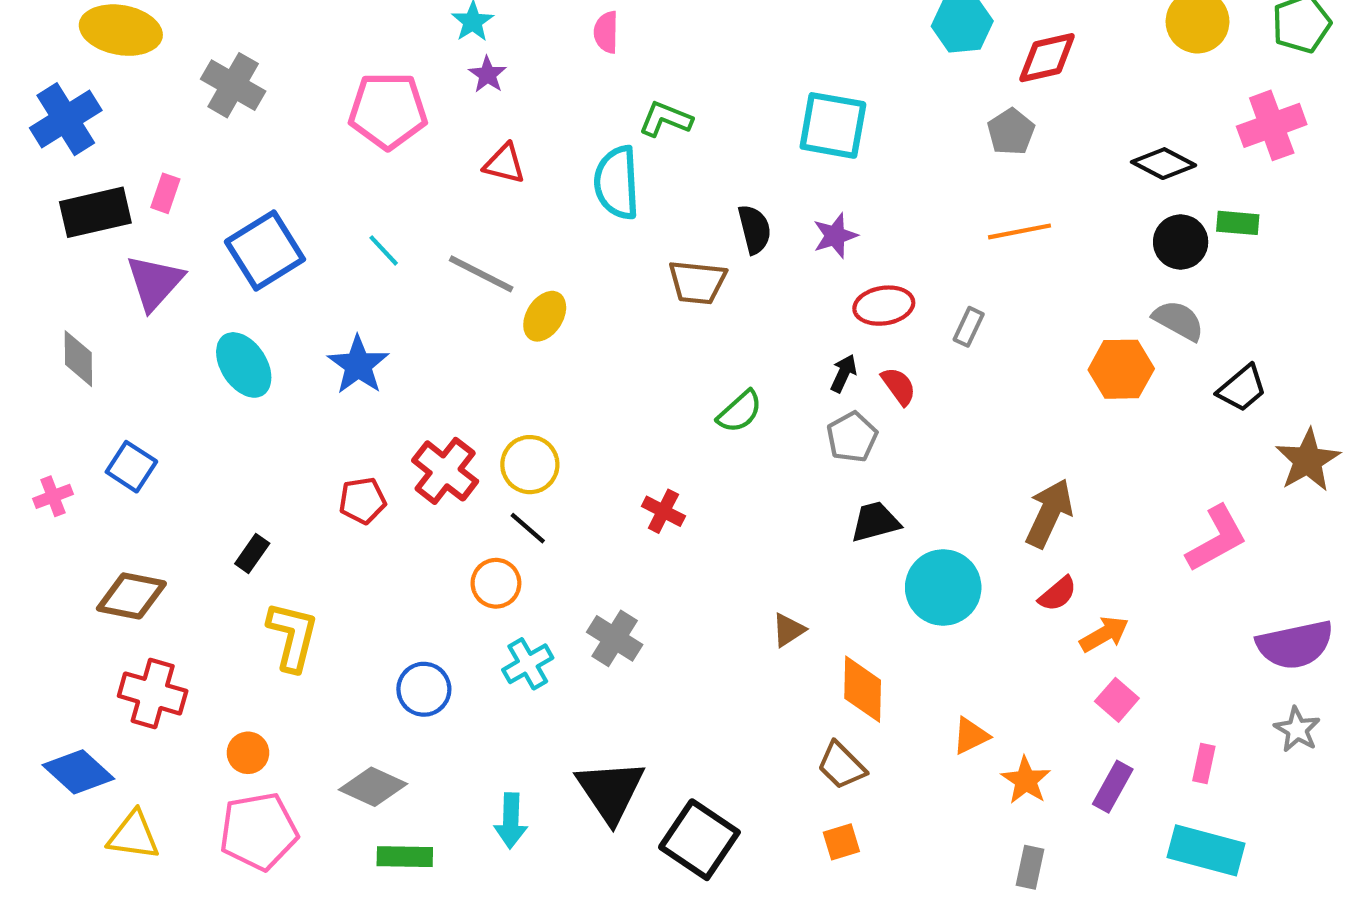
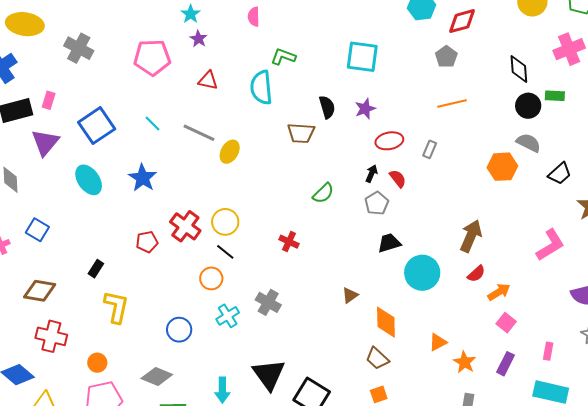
black diamond: (1164, 164) -> (519, 69), turned 60

